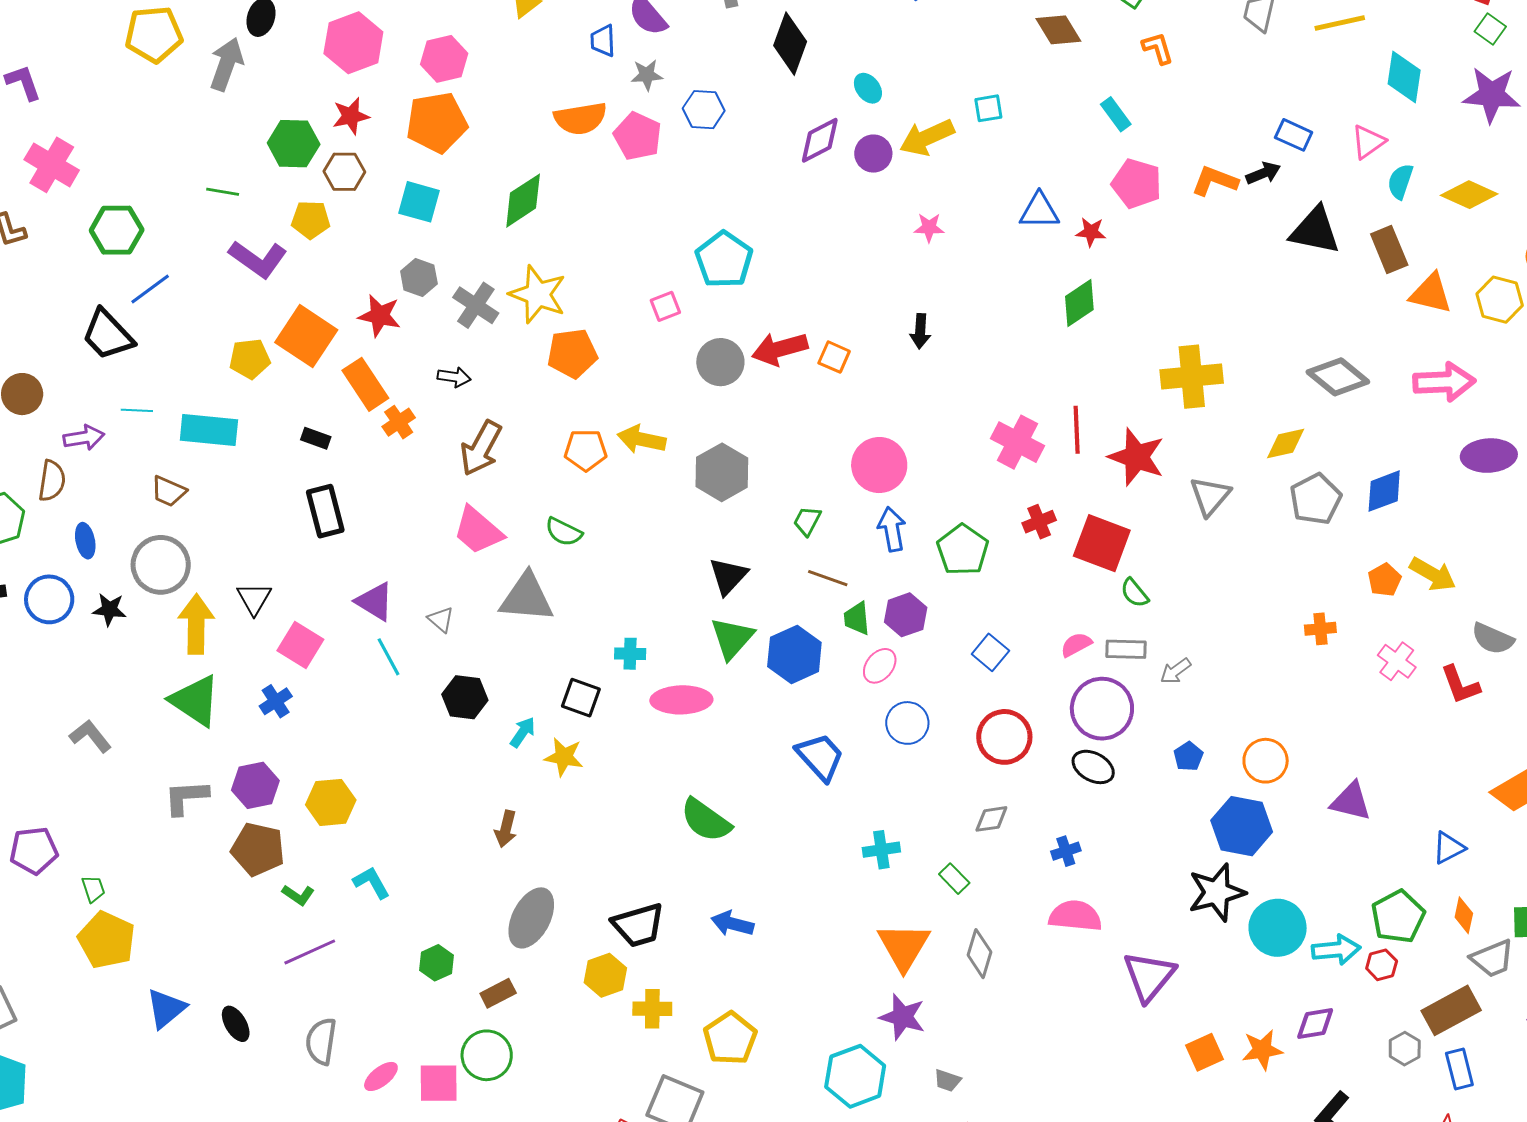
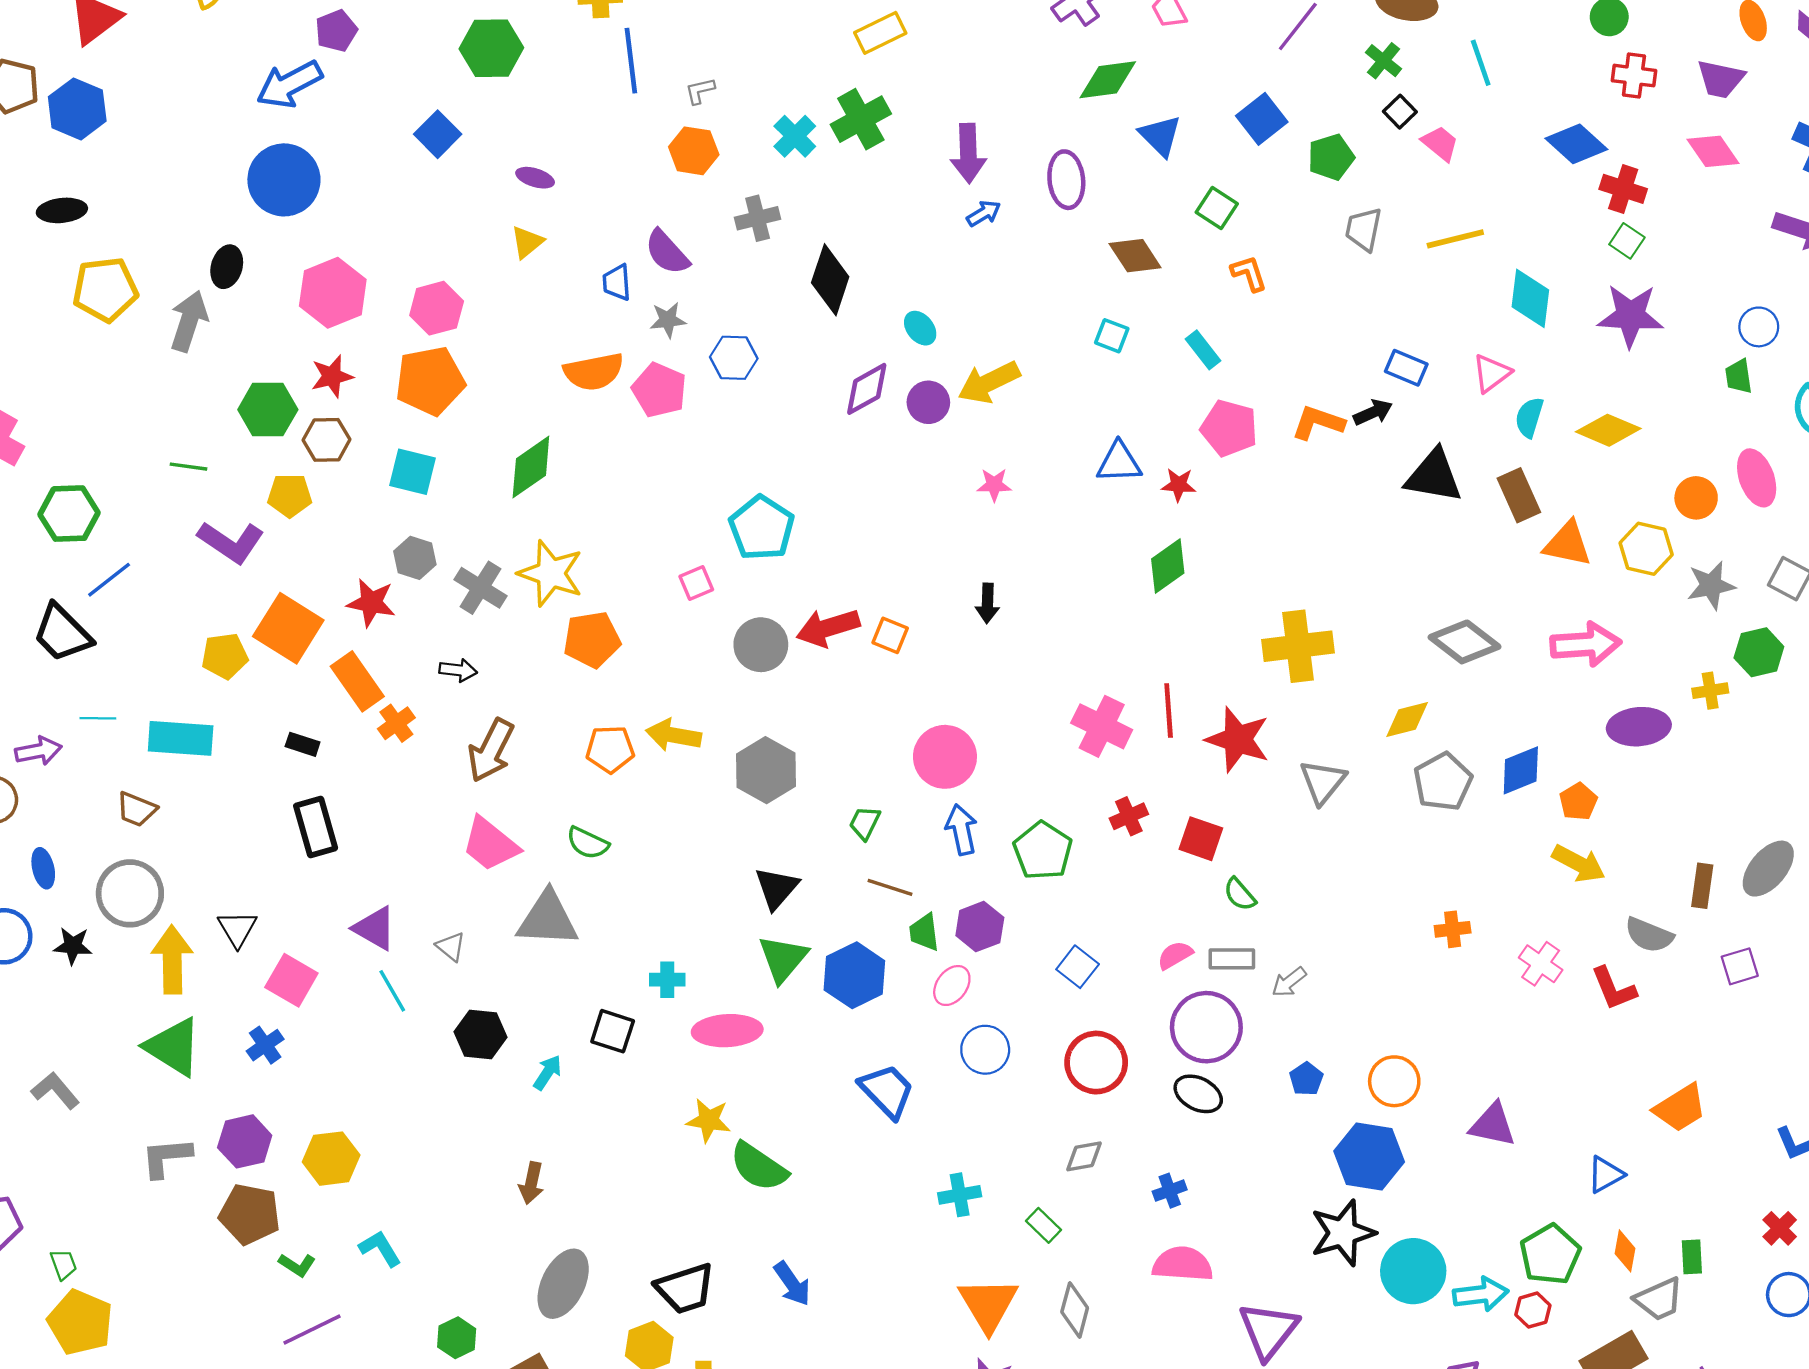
cyan square: (988, 108) -> (1112, 336), moved, turned 32
red square: (1102, 543) -> (1201, 839), size x0.7
orange pentagon: (1384, 580) -> (1578, 802), moved
yellow star: (564, 757) -> (709, 1120), moved
blue arrow: (732, 924) -> (792, 1284), turned -138

